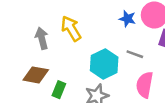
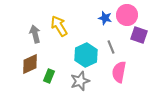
gray line: (135, 54) -> (111, 47), turned 48
brown diamond: (36, 75) -> (30, 64), turned -35

